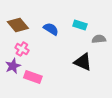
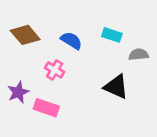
pink cross: (22, 49) -> (55, 70), moved

